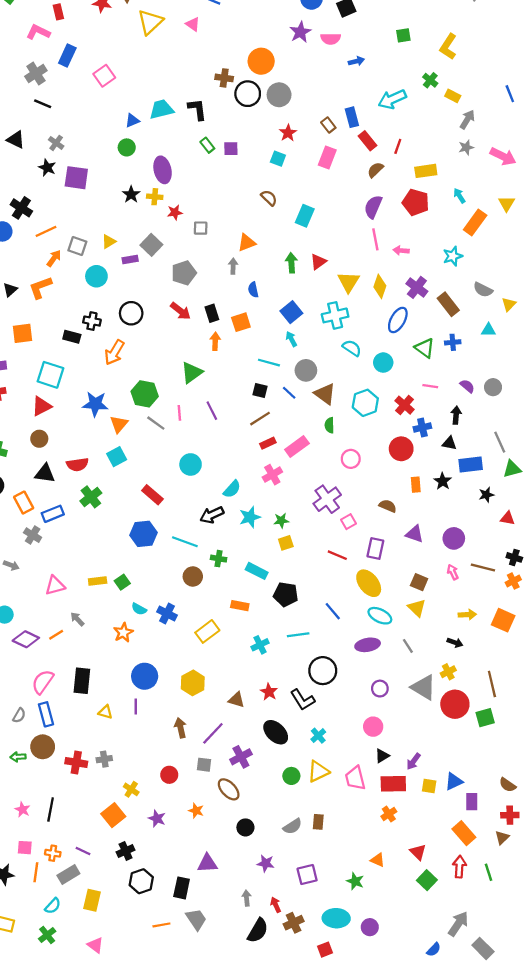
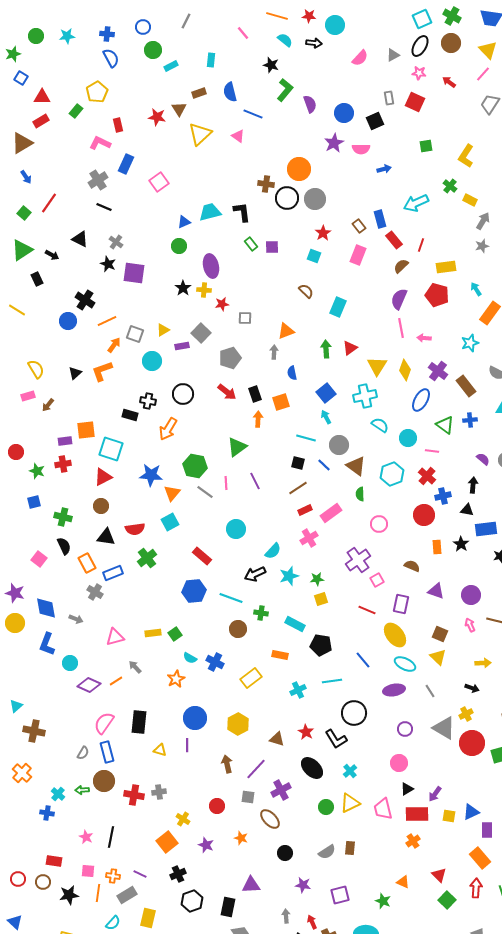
orange square: (22, 333) -> (86, 430), moved
pink line: (430, 386) -> (432, 451), moved

